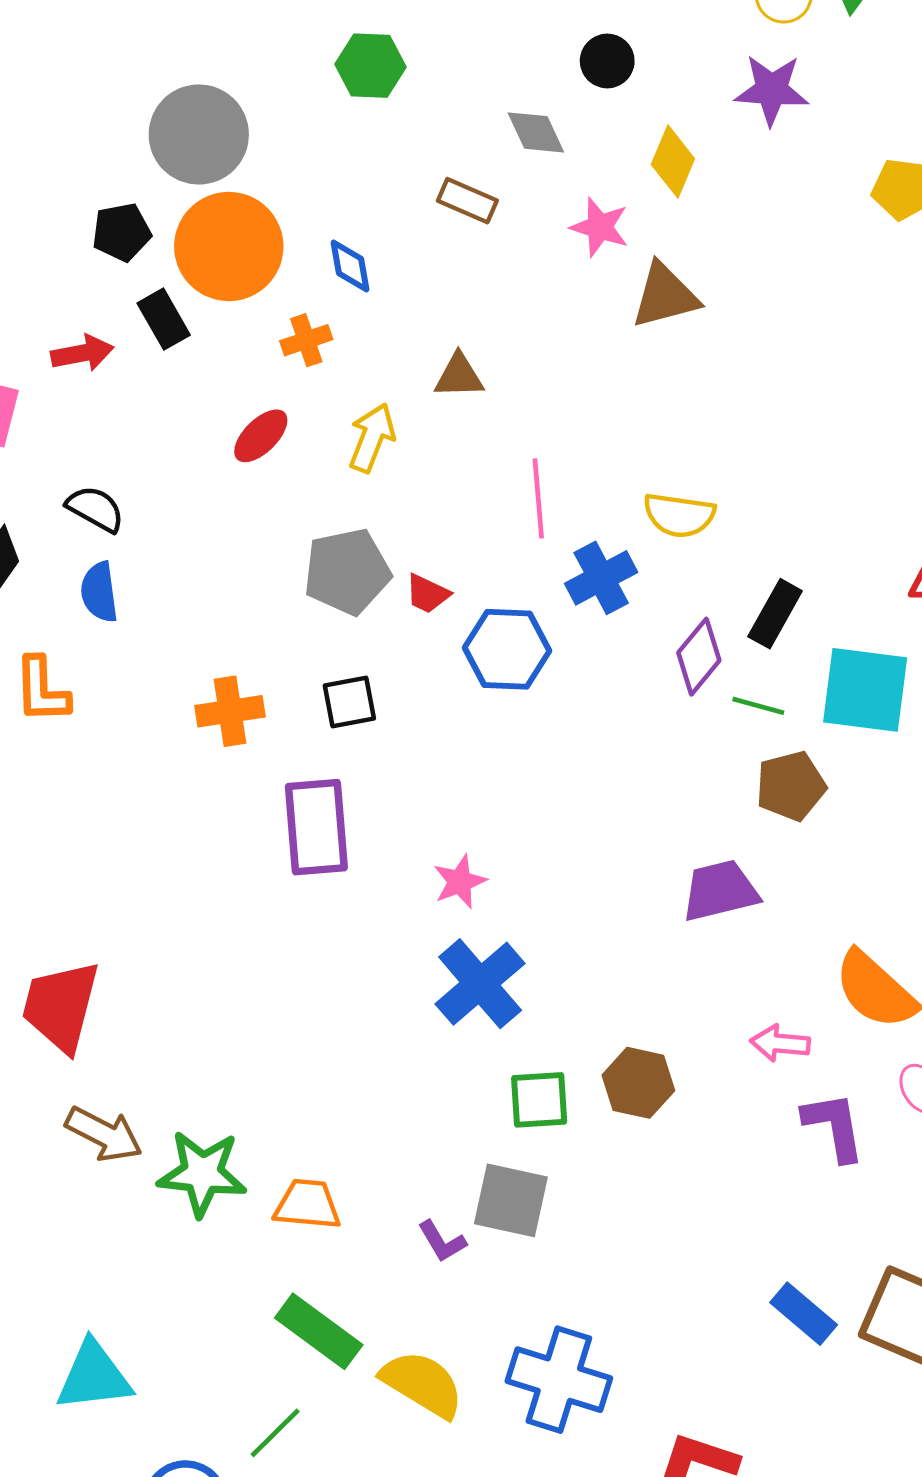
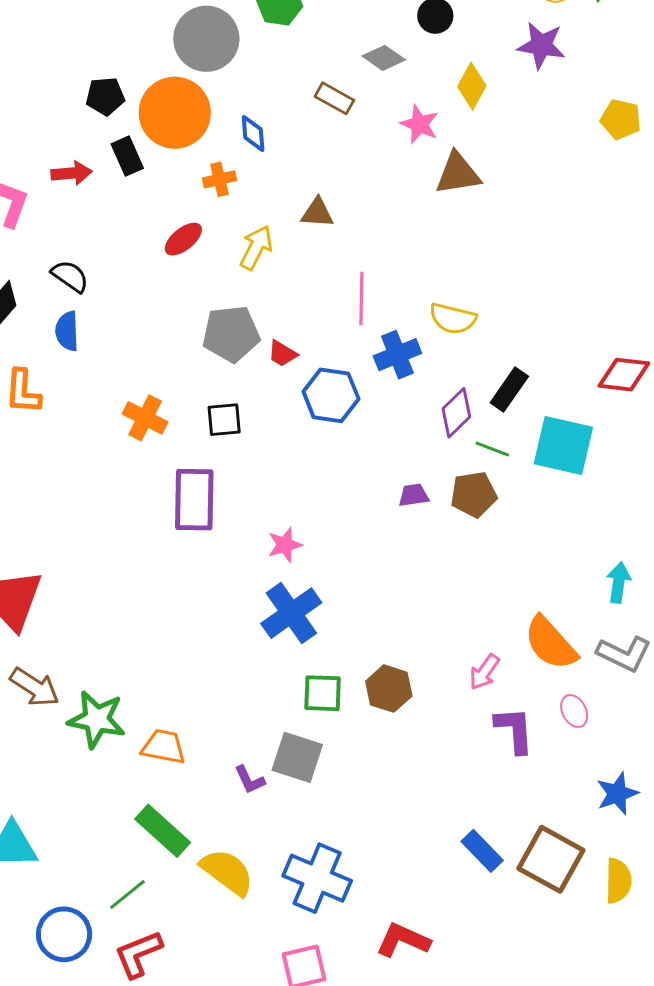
gray diamond: (536, 132) -> (384, 58), turned -36
gray circle: (199, 134) -> (206, 39), moved
orange cross: (230, 711) -> (145, 418), turned 30
brown pentagon: (791, 786) -> (474, 494), moved
purple trapezoid: (720, 891) -> (414, 495), moved, size x0.6
pink arrow: (780, 1043) -> (484, 672), turned -66

